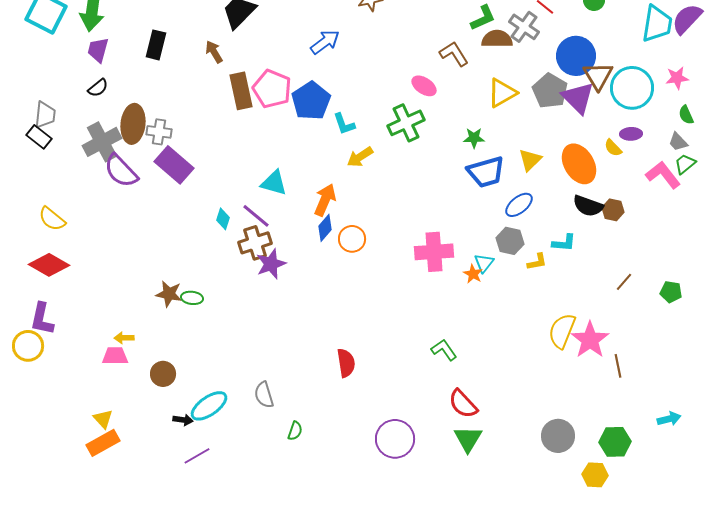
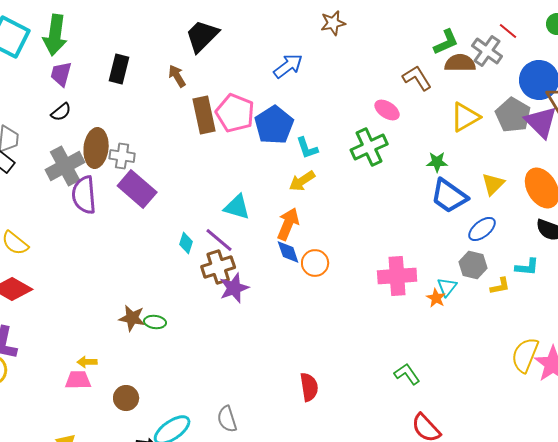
yellow arrow: (360, 157) -> (302, 181), moved
purple semicircle: (121, 171) -> (84, 195), turned 39
blue trapezoid: (486, 172) -> (449, 196), turned 51
blue diamond: (325, 228) -> (288, 252), turned -60

